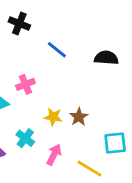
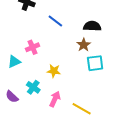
brown star: (79, 117) -> (84, 45), moved
cyan square: (115, 143) -> (95, 63), moved

